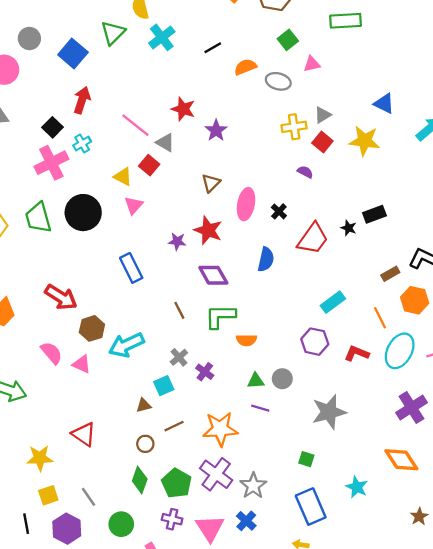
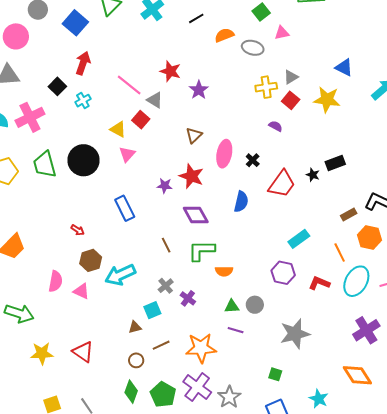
pink cross: (51, 163) -> (30, 117), moved
red arrow: (61, 297) -> (78, 230), moved, size x0.5
pink semicircle: (51, 353) -> (55, 281), turned 50
yellow star: (40, 458) -> (42, 353), moved

